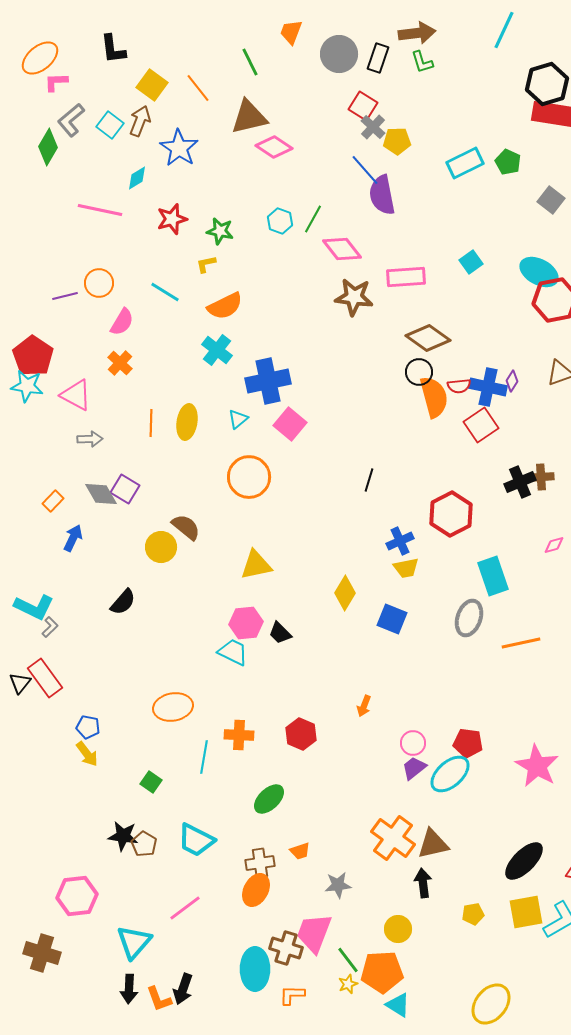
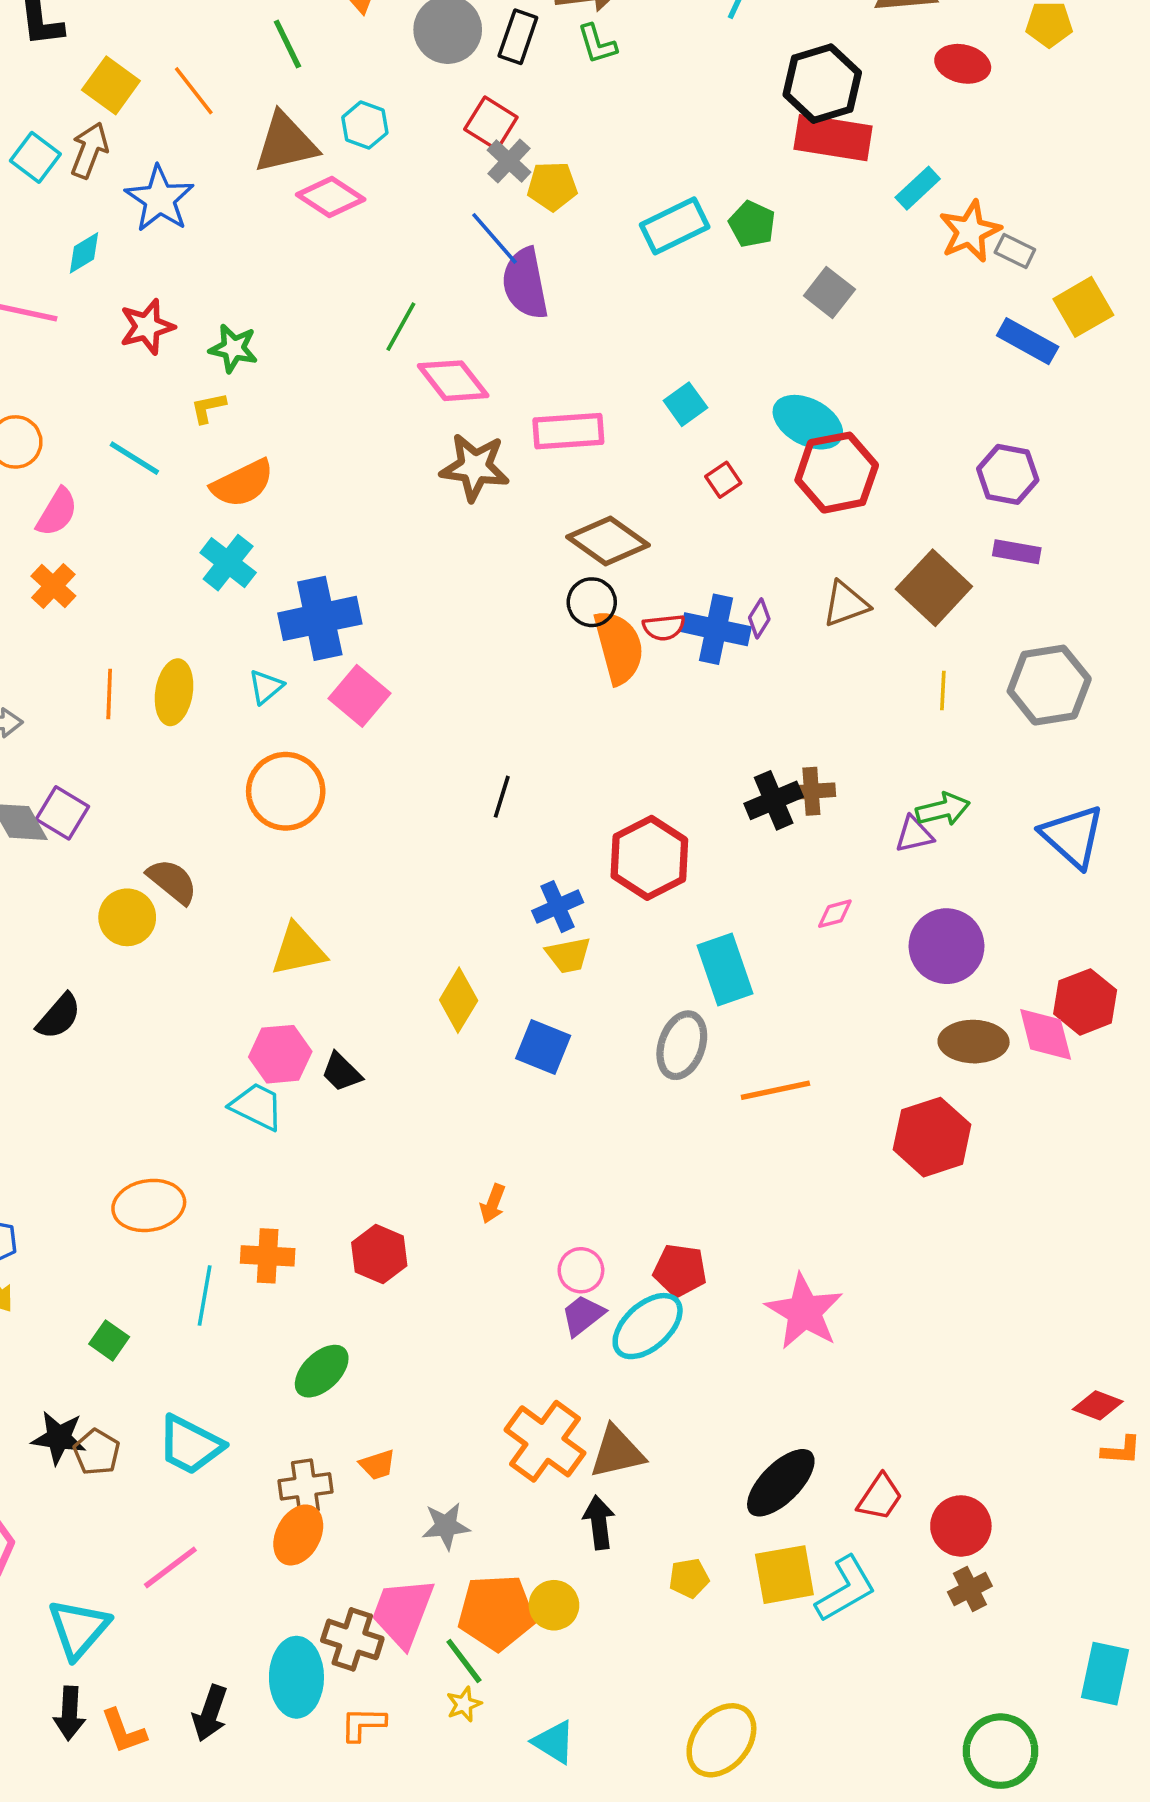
cyan hexagon: (280, 221) -> (365, 125), moved
red square: (481, 425) -> (723, 480), moved, size x0.6
orange pentagon: (382, 972) -> (496, 1612), moved
black arrow: (183, 989) -> (210, 1713), moved

